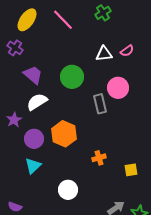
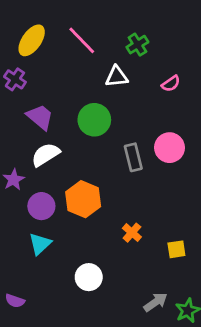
green cross: (103, 13) -> (137, 45), moved
white triangle: (104, 54) -> (117, 77), moved
pink circle: (118, 88) -> (169, 148), moved
orange cross: (99, 158) -> (132, 233), turned -32

